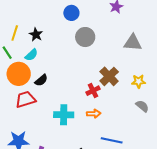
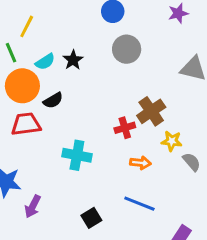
black star: (36, 35) -> (73, 60), moved
yellow star: (139, 81) -> (172, 141), moved
orange arrow: (94, 114) -> (140, 163), moved

